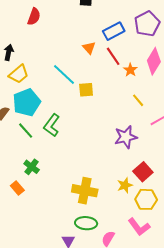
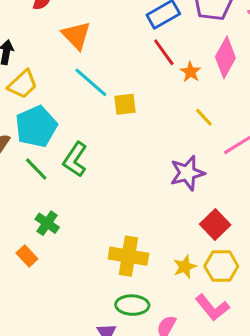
orange triangle: (89, 48) -> (76, 35), moved, size x1.5
yellow star: (125, 185) -> (185, 267), moved

